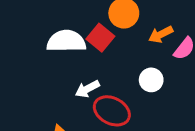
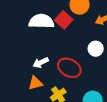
white arrow: (87, 89) -> (41, 63), moved

